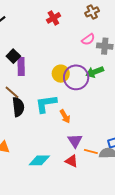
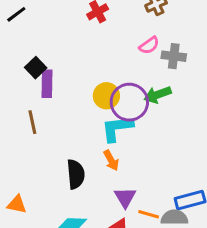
brown line: (12, 92) -> (32, 122), turned 35
cyan L-shape: (46, 104) -> (117, 128), moved
black semicircle: (18, 107) -> (76, 174), moved

